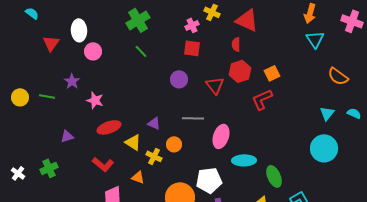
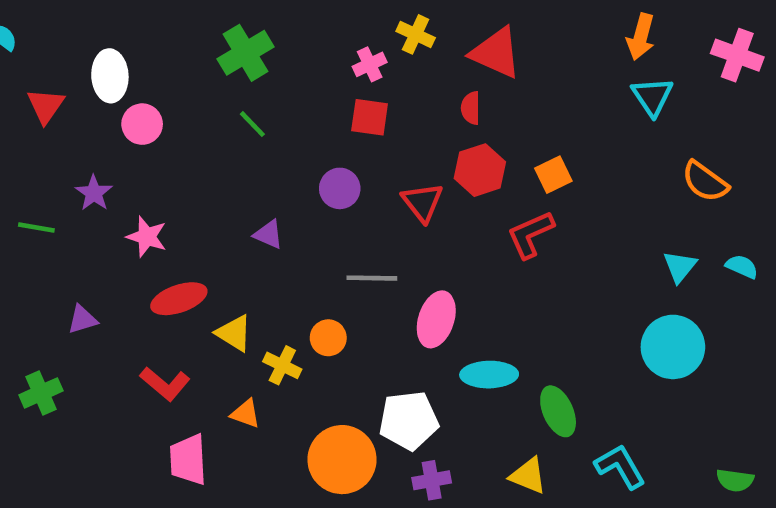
purple triangle: (154, 123) -> (268, 234), moved

